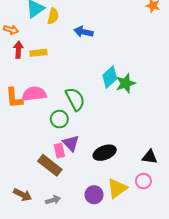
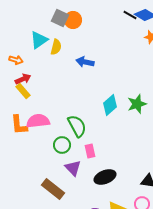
red arrow: (18, 50) -> (23, 79), turned 63
yellow rectangle: (38, 53) -> (23, 91), moved, turned 56
green star: (126, 83) -> (137, 104), moved
pink rectangle: (59, 151) -> (90, 151), moved

